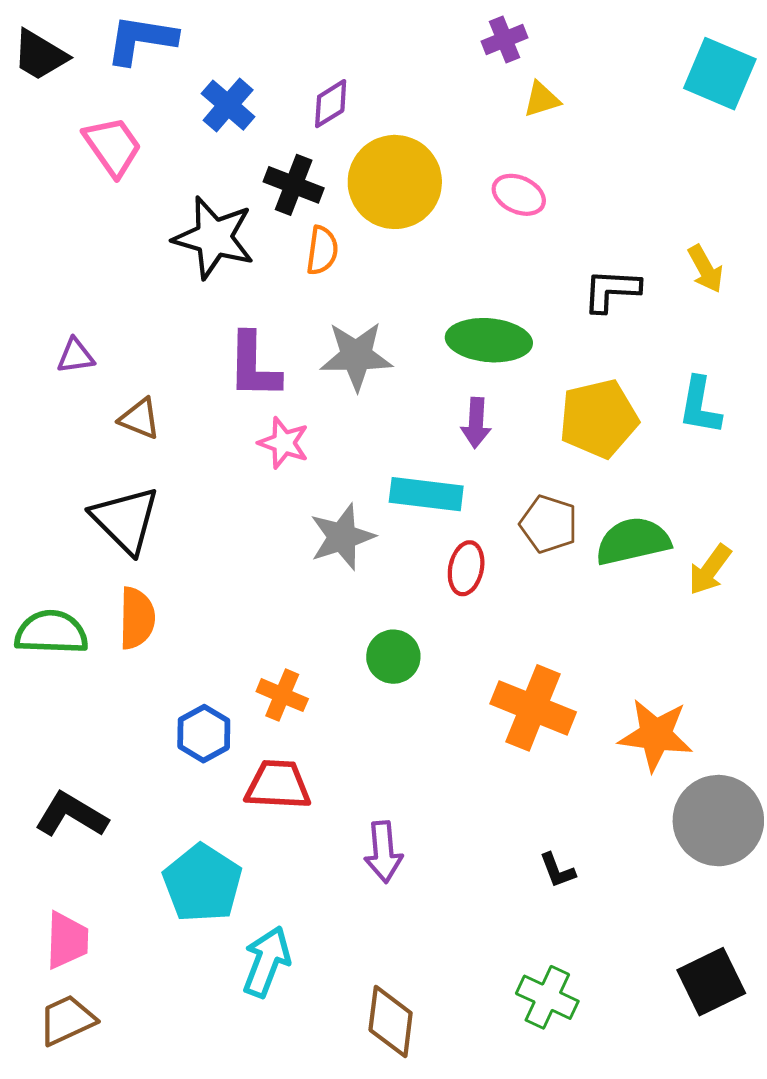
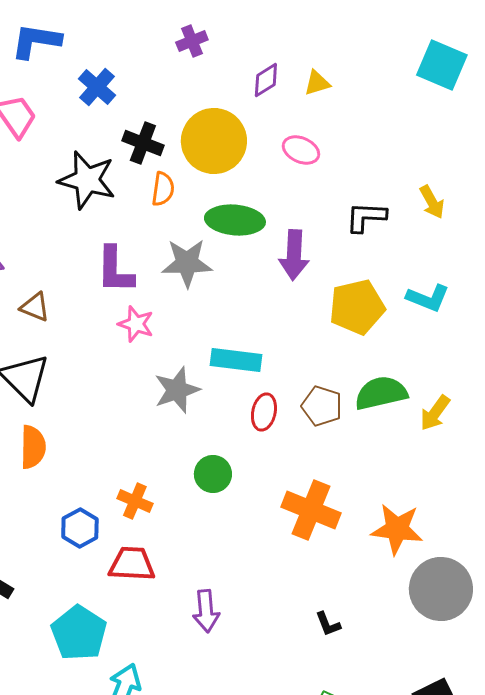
purple cross: (505, 39) -> (192, 41), moved
purple diamond: (331, 104) -> (266, 80), moved
green ellipse: (489, 340) -> (235, 220), moved
cyan L-shape: (700, 406) -> (428, 298), turned -78
purple arrow: (476, 423) -> (294, 255), moved, size x1.4
brown pentagon: (549, 524) -> (322, 406), moved

